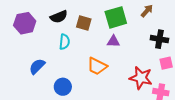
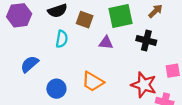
black cross: (159, 39) -> (146, 40), moved
purple triangle: (113, 41) -> (106, 43), moved
orange trapezoid: (97, 66) -> (93, 82), moved

